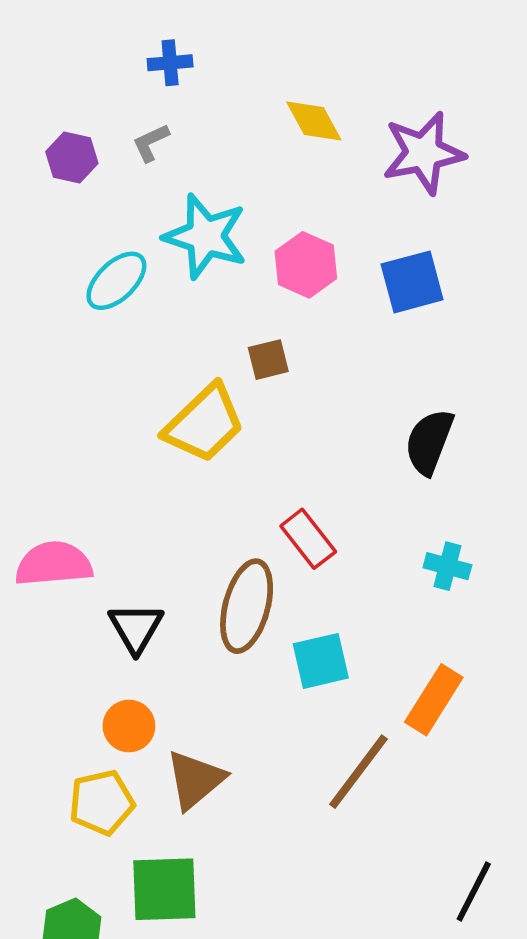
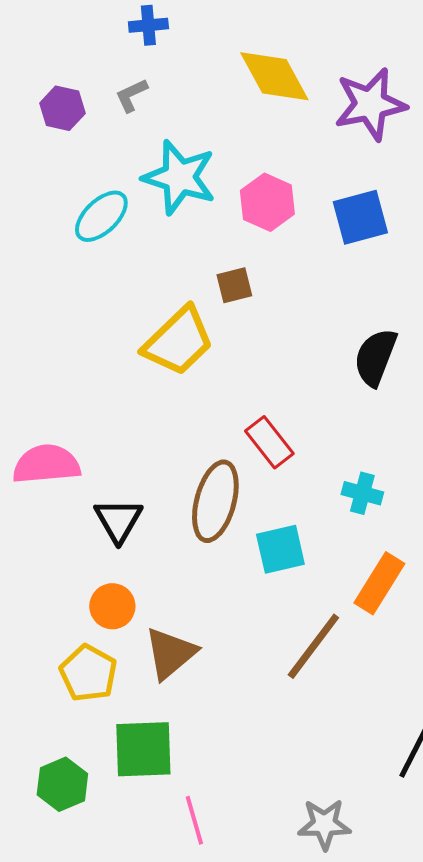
yellow diamond: (314, 121) -> (274, 76), size x1.4
cyan cross: (447, 566) -> (362, 493), moved
yellow pentagon: (102, 802) -> (88, 673), turned -30

